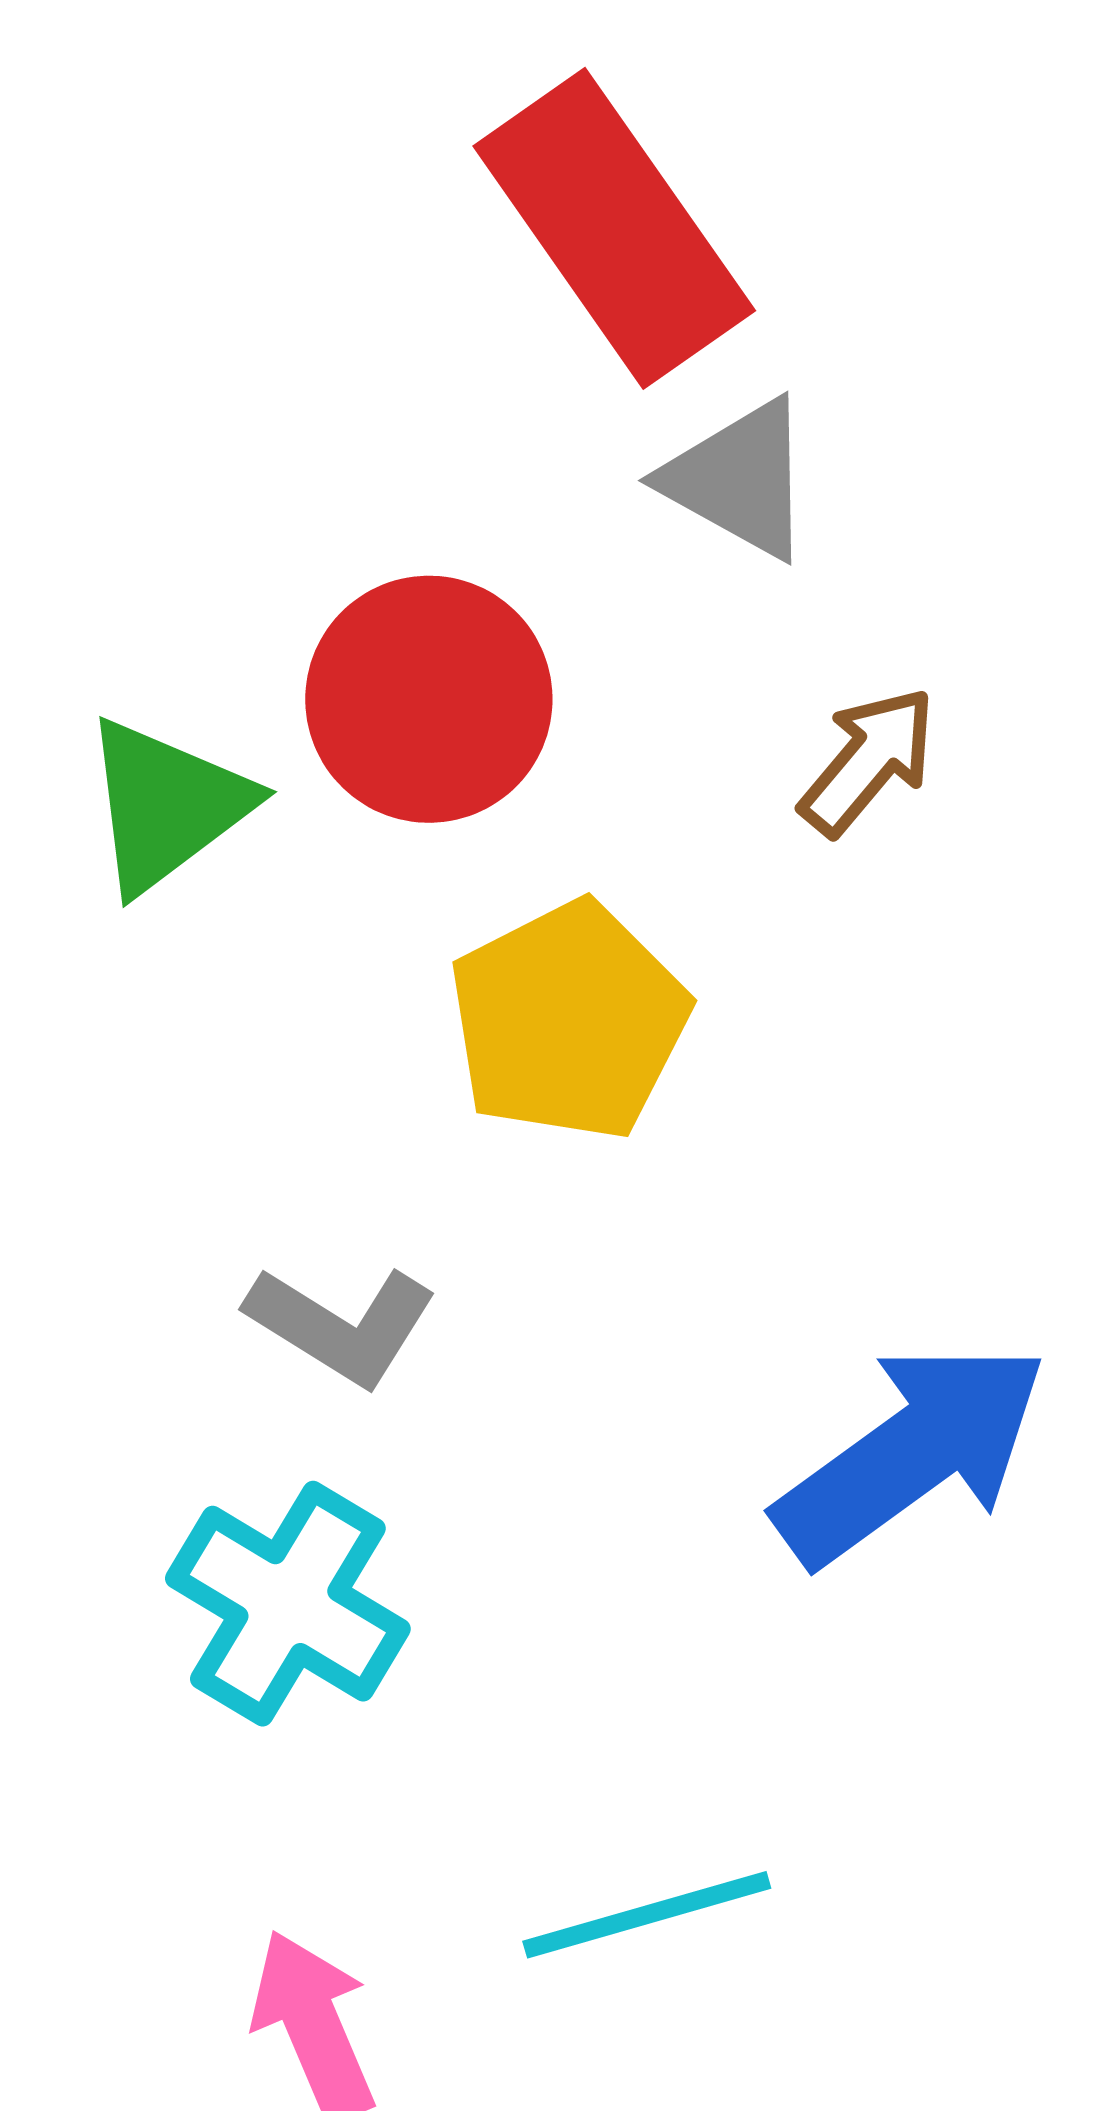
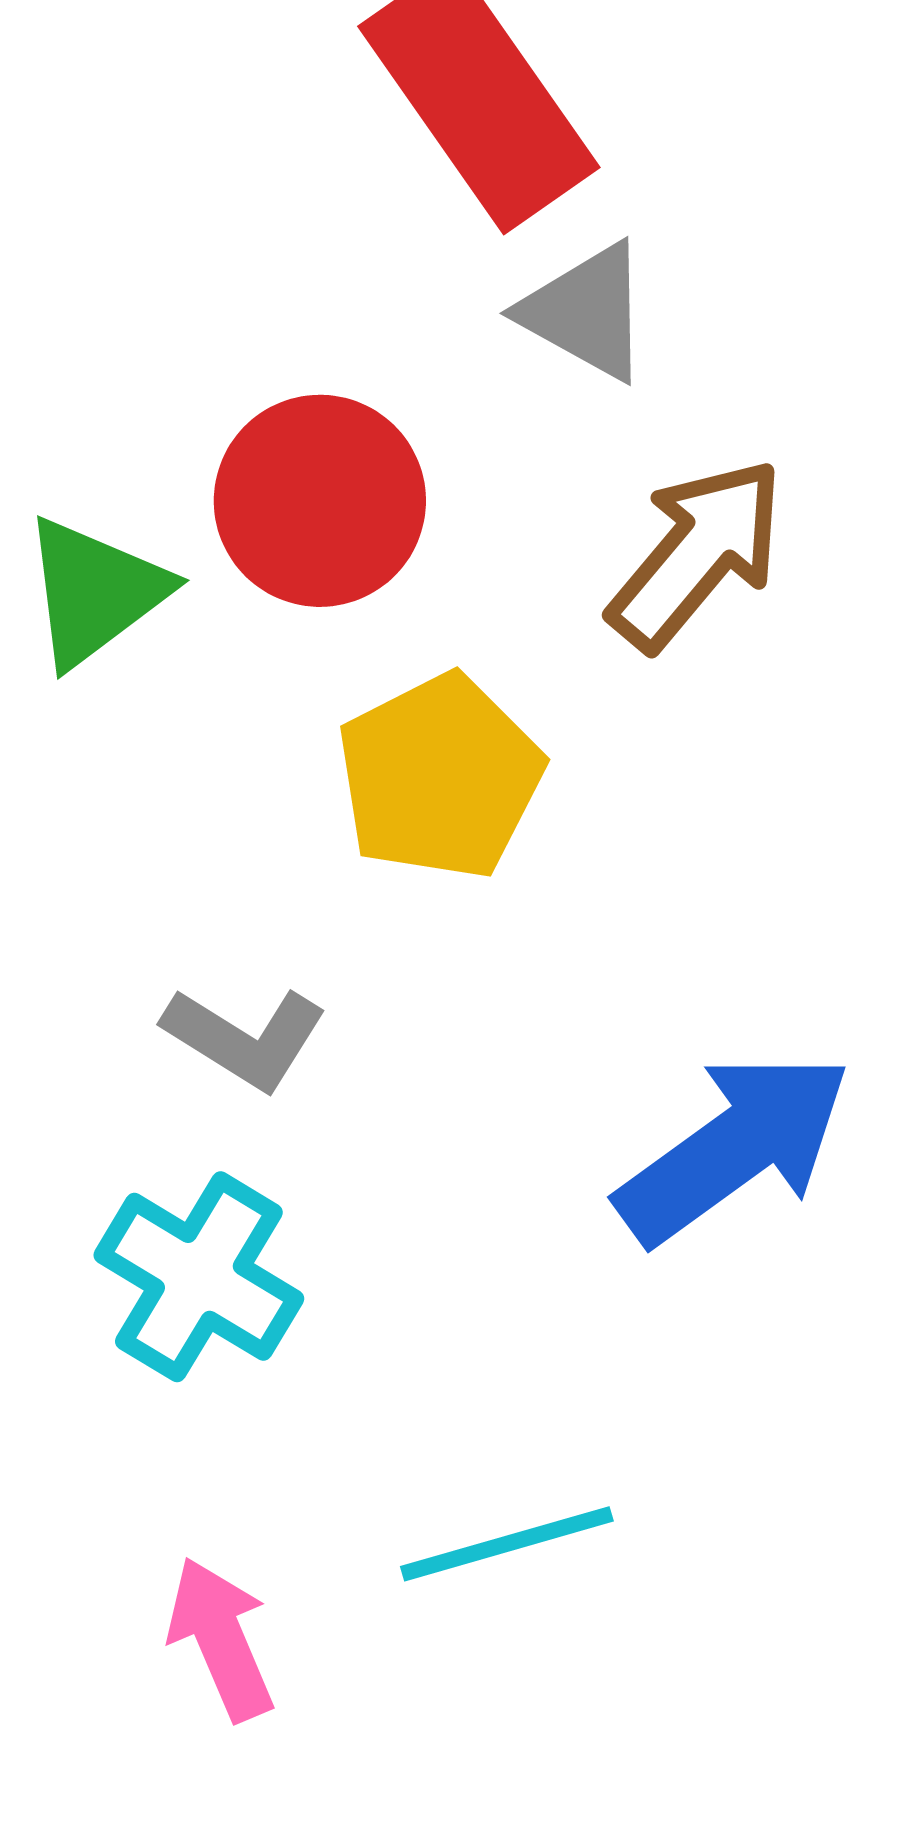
brown arrow: (868, 761) -> (697, 554), size x1.5

